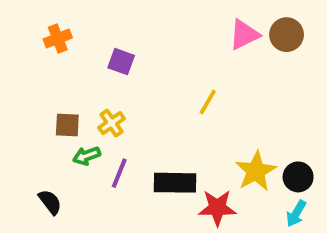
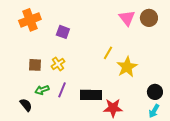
pink triangle: (244, 35) -> (127, 18), turned -42
orange cross: (58, 38) -> (30, 20), size x1.5
green arrow: (87, 156) -> (42, 90), moved
yellow star: (256, 171) -> (127, 67), moved

